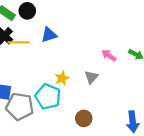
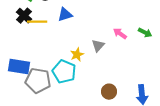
gray triangle: (91, 77) -> (98, 46), moved
brown circle: (84, 118) -> (109, 92), moved

